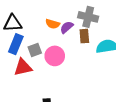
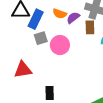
blue rectangle: (16, 44) -> (36, 19), moved
red triangle: (23, 67) -> (23, 70), moved

